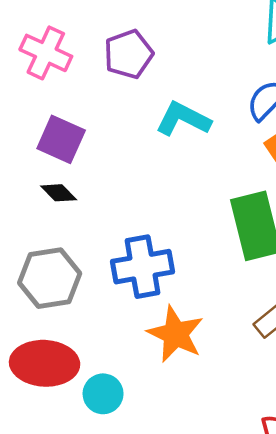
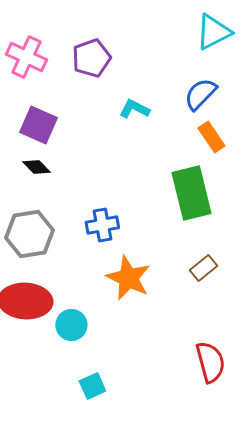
cyan L-shape: (183, 119) -> (134, 109), size x0.7
blue cross: (142, 267) -> (102, 225), size x0.7

